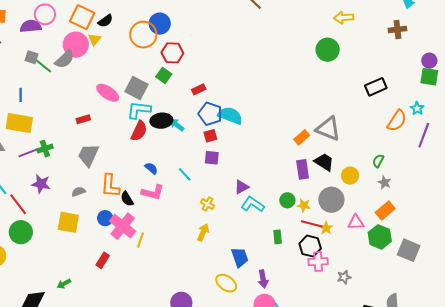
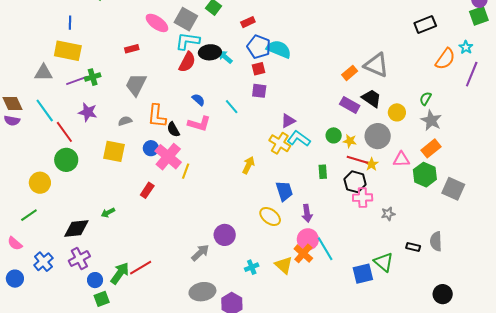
green square: (429, 77) -> (479, 16), turned -30
purple rectangle: (303, 169) -> (350, 105), turned -54
gray star: (385, 183) -> (431, 120), size x1.5
yellow cross: (207, 204) -> (280, 143), moved, size x1.5

